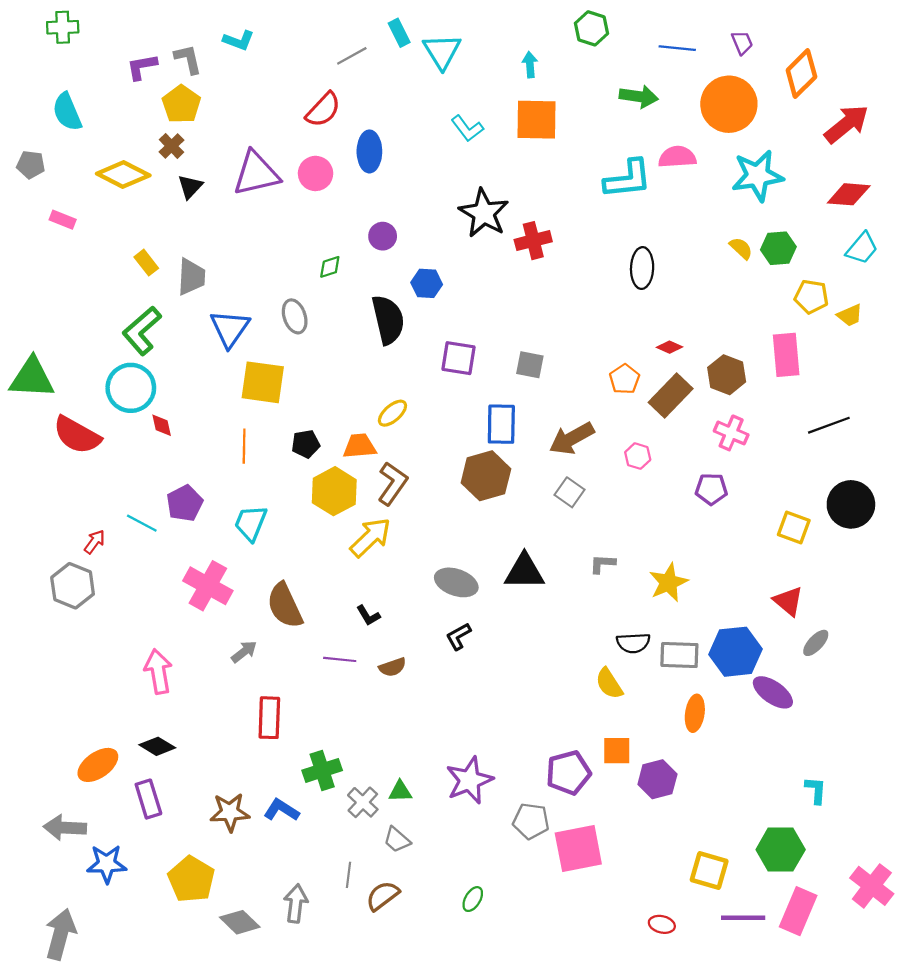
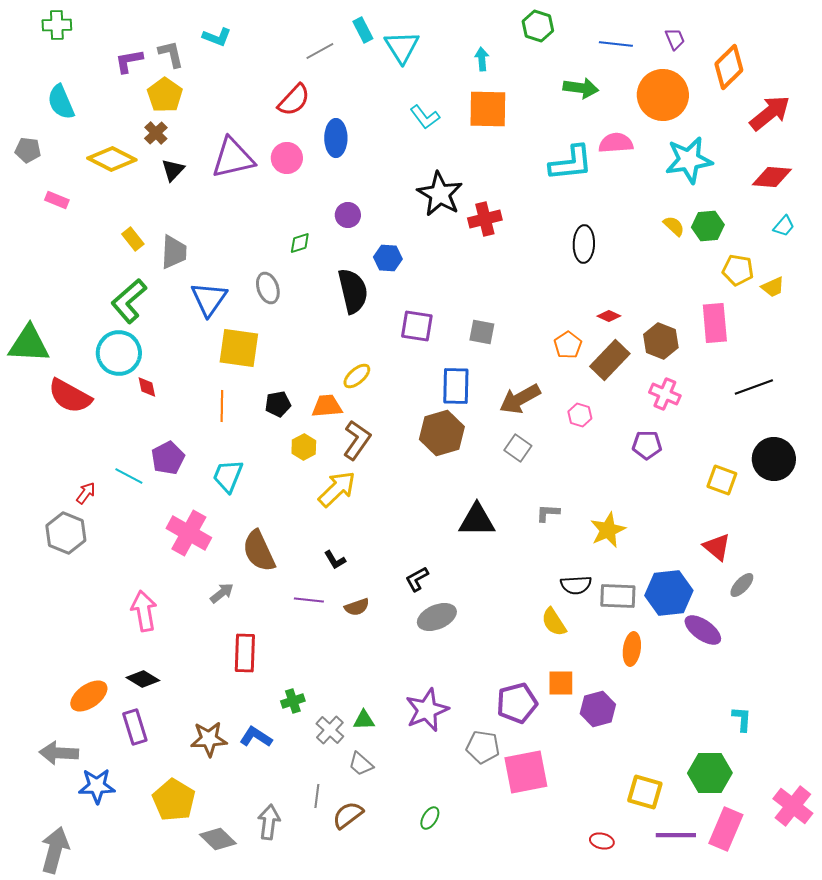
cyan trapezoid: (862, 248) -> (784, 226), size x0.7
yellow hexagon: (334, 491) -> (304, 447), size x0.6
gray ellipse: (456, 582) -> (437, 617), moved, turned -42
green cross: (322, 770) -> (293, 701), size x0.7

